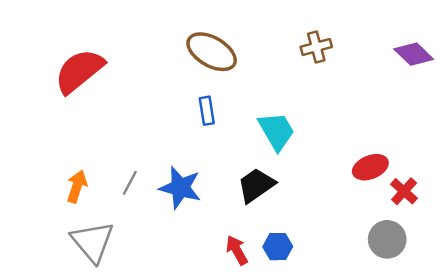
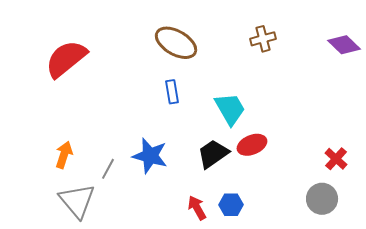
red ellipse: (370, 167) -> (252, 145), moved
gray line: (130, 183) -> (108, 169), moved

